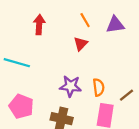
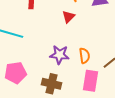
pink pentagon: (21, 106) -> (15, 73), turned -30

